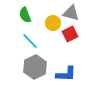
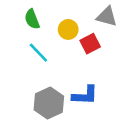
gray triangle: (71, 13) -> (107, 17), moved
gray hexagon: (35, 67) -> (49, 103), moved

